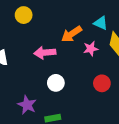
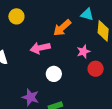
pink star: (91, 49) -> (83, 52), moved

